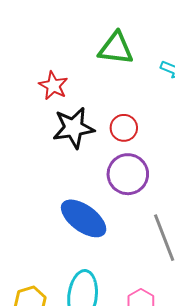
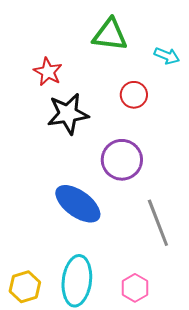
red circle: (124, 128) -> (134, 95), moved

